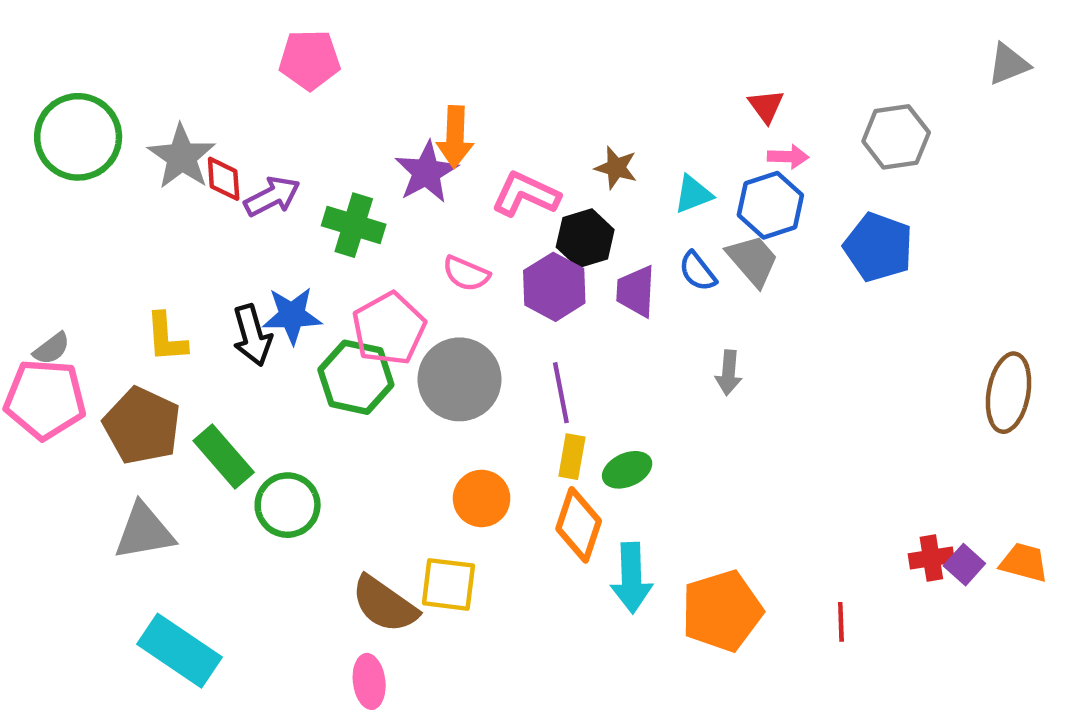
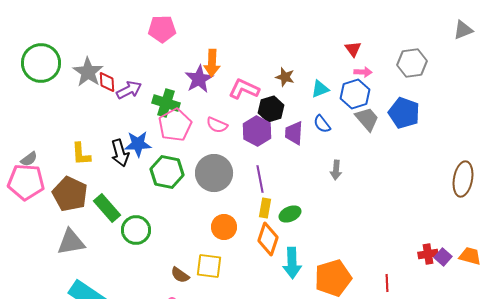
pink pentagon: (310, 60) -> (162, 29), moved
gray trapezoid: (753, 260) -> (367, 119), moved
pink pentagon: (389, 329) -> (175, 125), moved
brown semicircle: (385, 604) -> (180, 275), size x0.6

